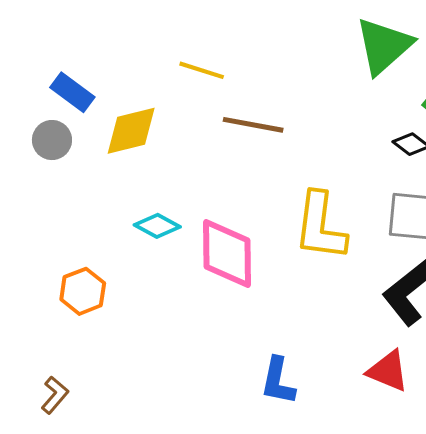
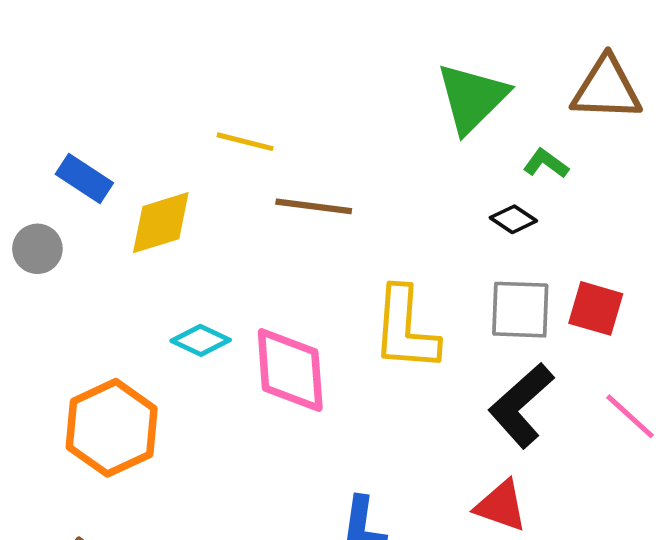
gray circle: (52, 140) -> (37, 249), moved
orange hexagon: (83, 291) -> (112, 428), size x1.6

